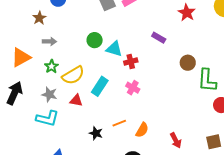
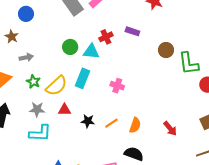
red cross: (131, 62) -> (106, 37), moved
cyan rectangle: (100, 86) -> (83, 78), moved
black star: (96, 133) -> (88, 121), moved

